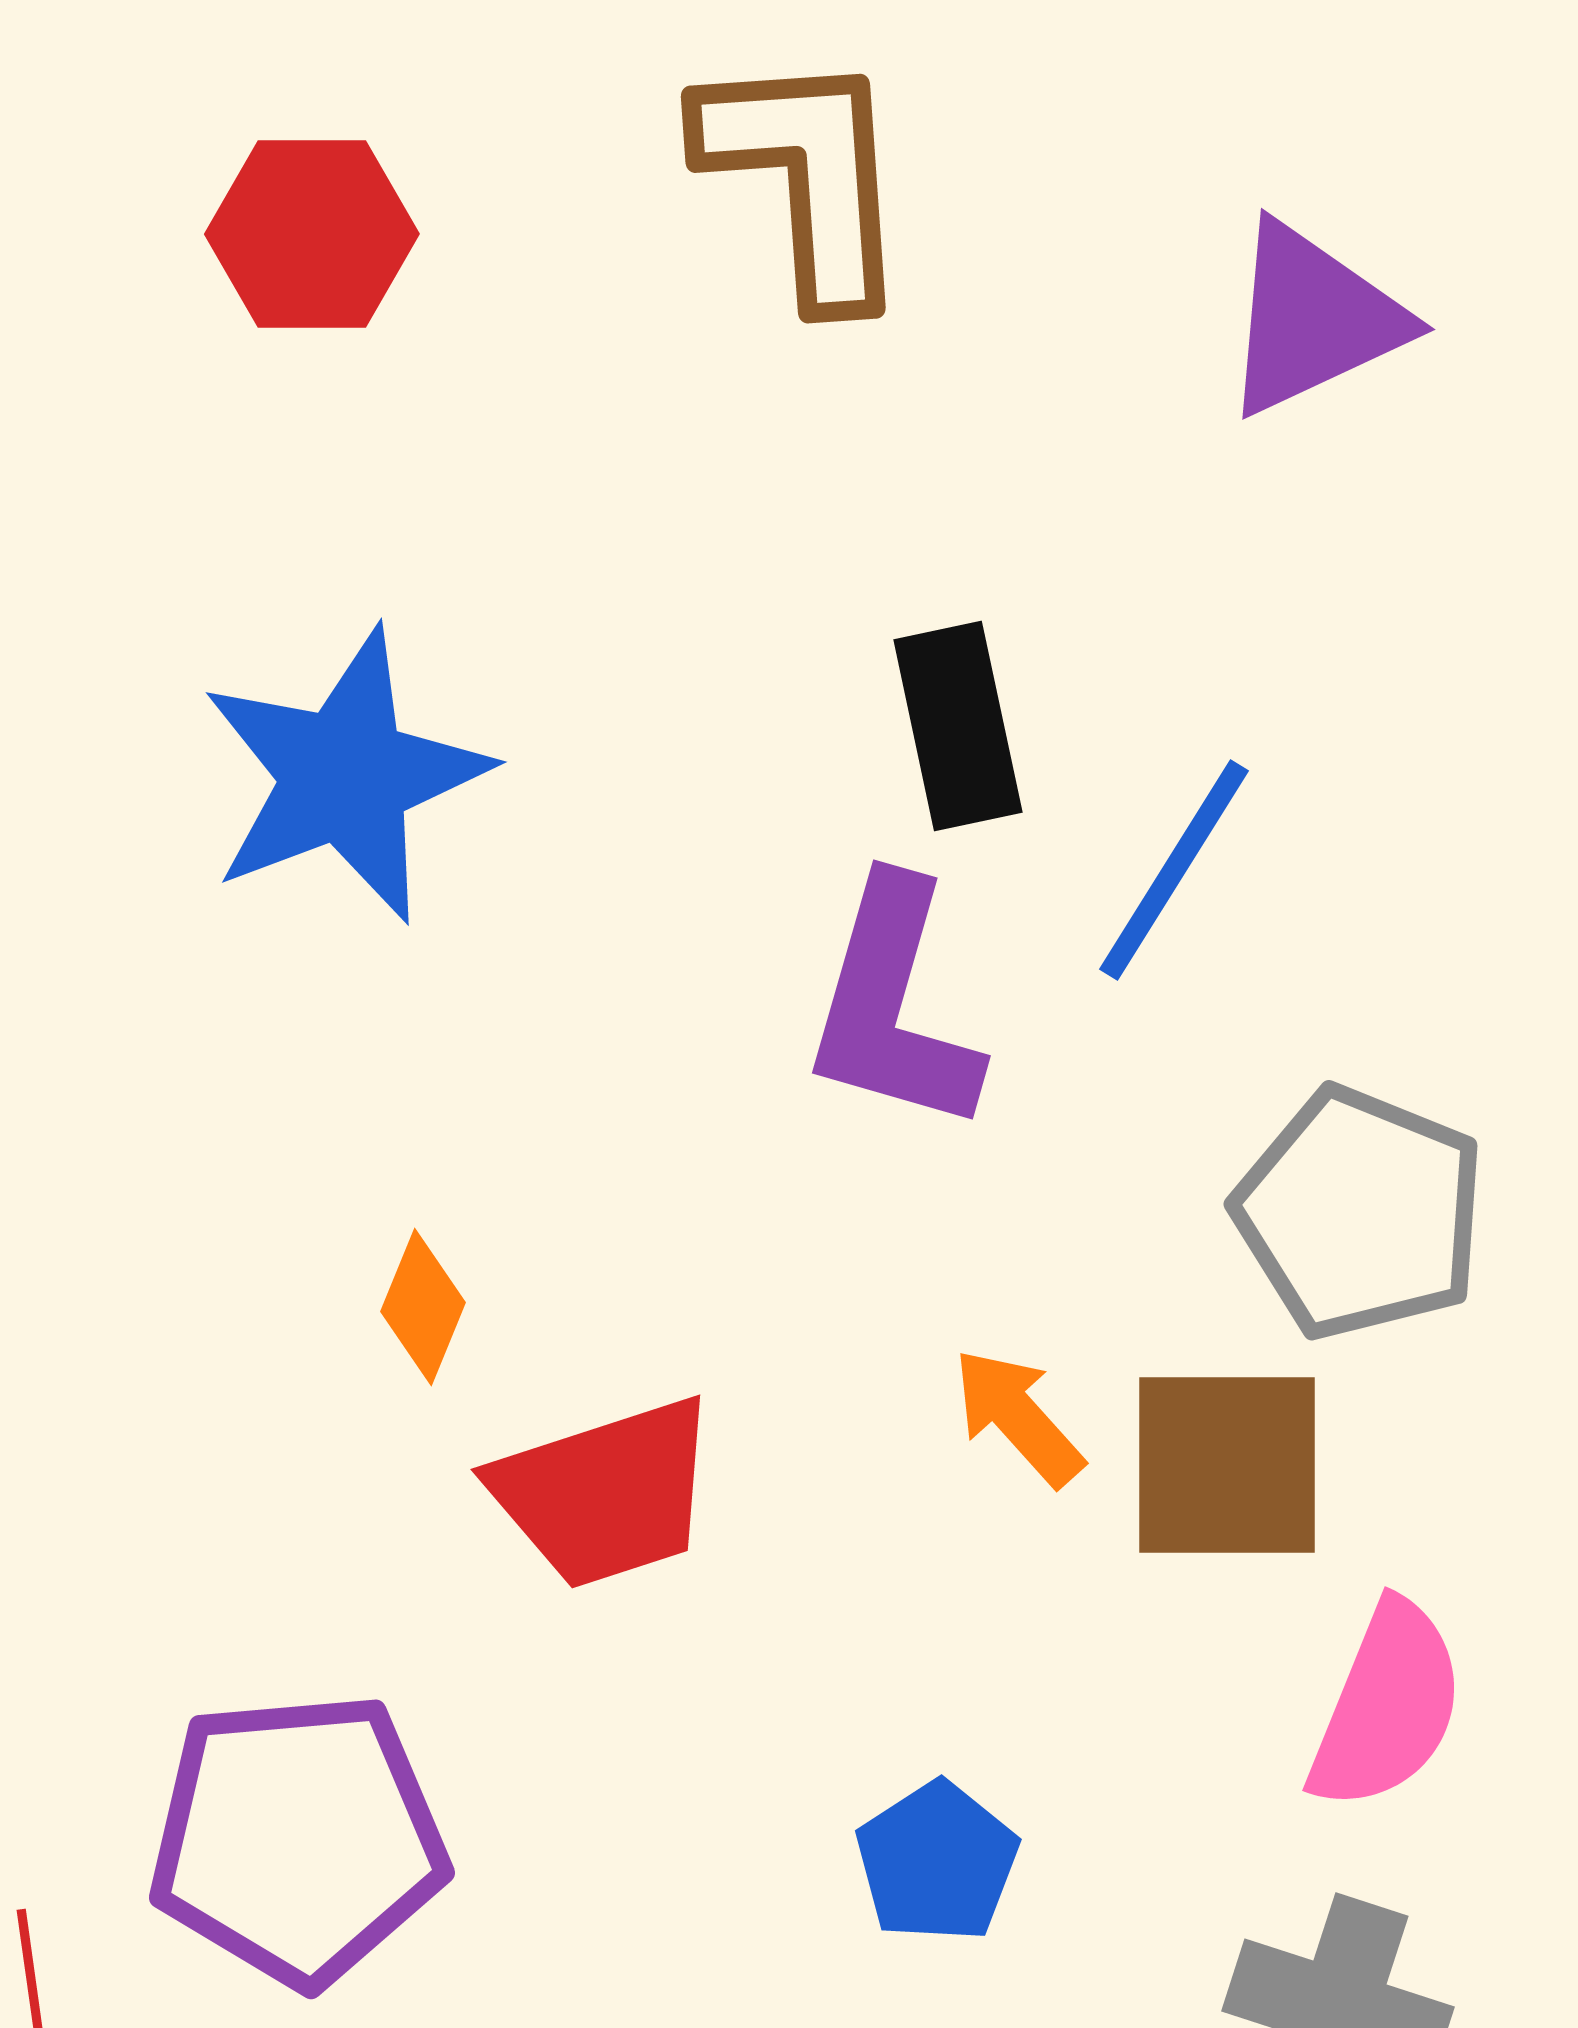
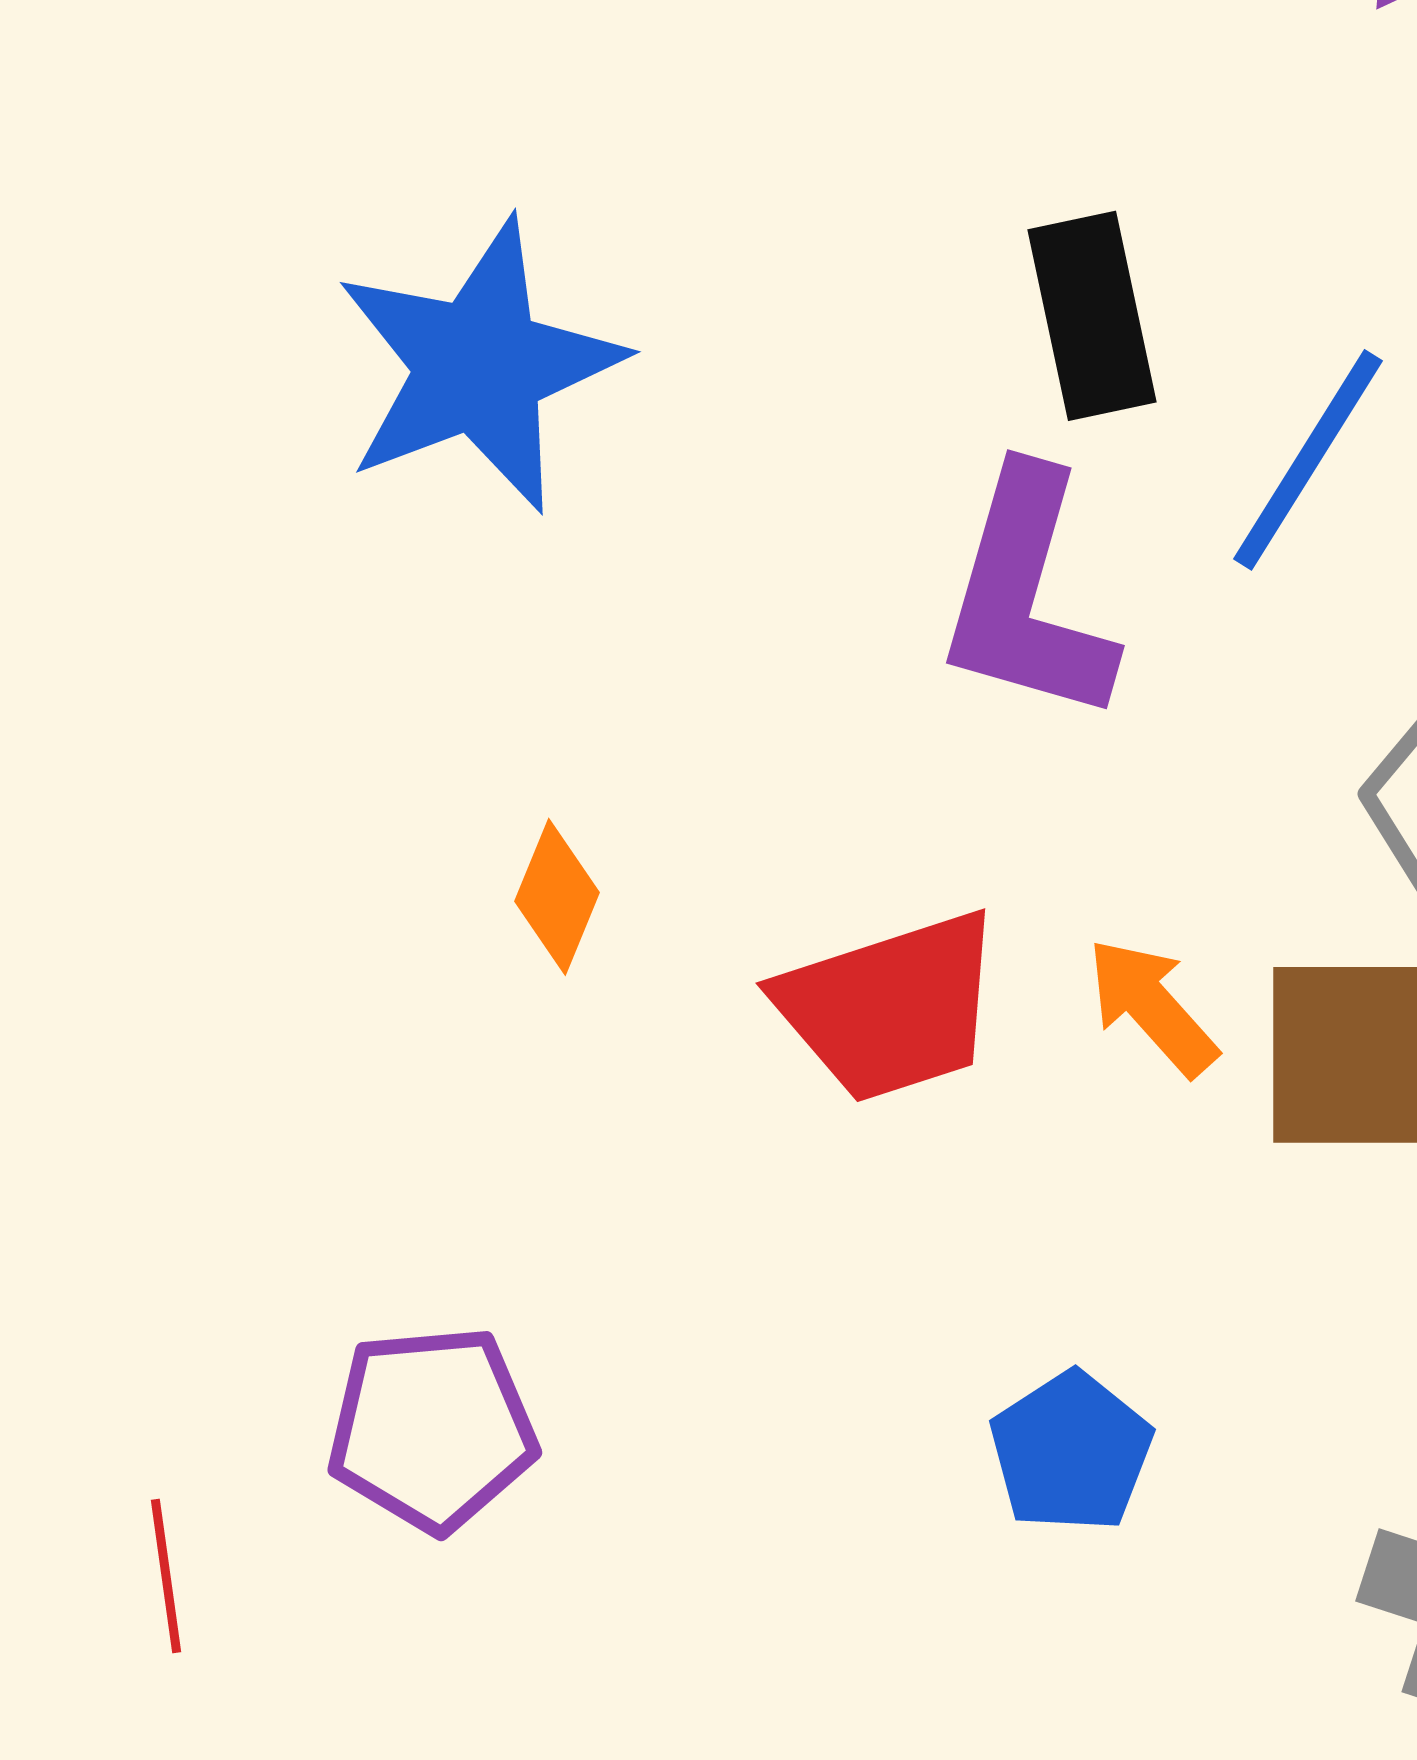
red trapezoid: (605, 1493) -> (890, 1007), moved
purple pentagon: (298, 1839) -> (432, 1429), size x0.7

